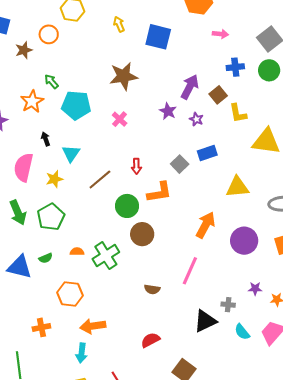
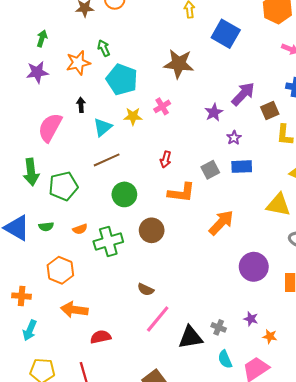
purple star: (196, 119) -> (234, 138), moved
yellow star: (54, 179) -> (133, 116), moved
brown line: (100, 180) -> (107, 160), moved
yellow triangle: (237, 187) -> (278, 205), moved
green circle: (127, 206) -> (124, 194), moved
orange arrow: (206, 225) -> (221, 223), moved
orange semicircle: (77, 252) -> (80, 229), turned 144
pink line: (190, 271) -> (158, 319), moved
red semicircle: (150, 340) -> (101, 337), moved
cyan arrow: (82, 353) -> (30, 330), moved

